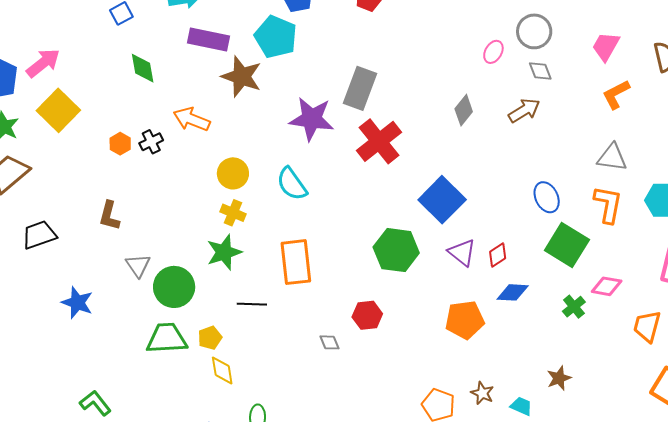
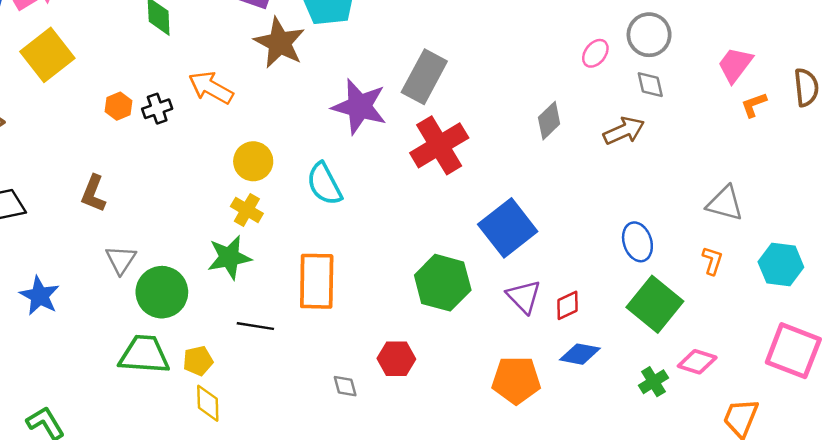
orange L-shape: (616, 94) -> (754, 105), moved, size x0.7
orange L-shape: (608, 204) -> (712, 261), size x0.6

